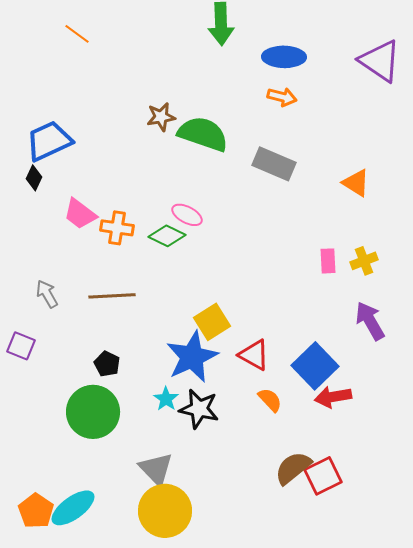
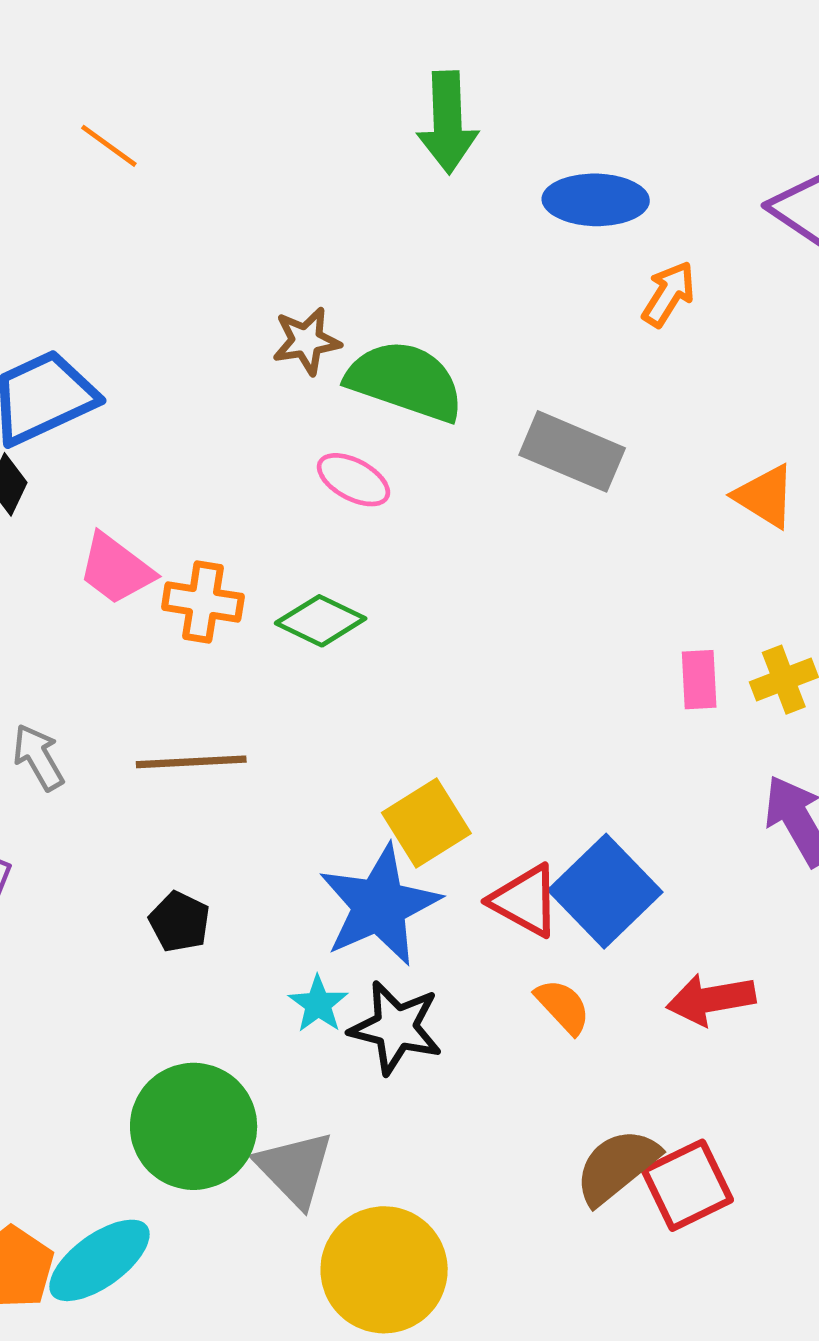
orange arrow: (282, 97) -> (669, 294), moved, turned -72
pink ellipse: (187, 215) -> (353, 480), moved
blue square: (315, 366) -> (605, 891), moved
green circle: (93, 412) -> (194, 1126), moved
yellow circle: (165, 511) -> (384, 1270), moved

